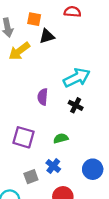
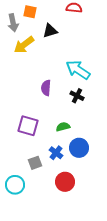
orange square: (34, 19) -> (30, 12), moved
cyan arrow: (77, 78) -> (78, 70), turned -120
blue circle: (93, 169) -> (79, 148), moved

